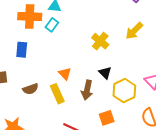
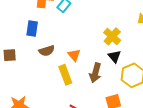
yellow cross: (100, 41) -> (112, 36), moved
brown semicircle: (31, 89) -> (47, 51), moved

